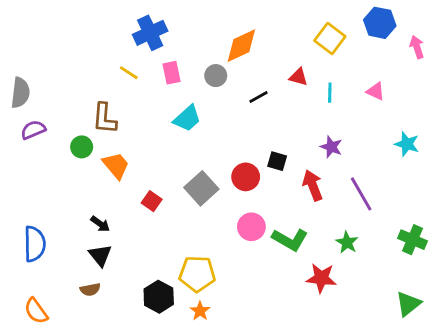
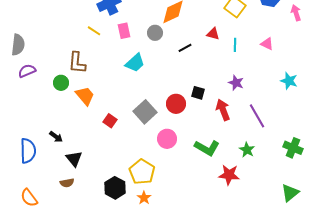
black arrow: (100, 224) -> (56, 137), moved
pink circle: (251, 227) -> (167, 139), moved
yellow pentagon: (197, 274) -> (142, 172), turned 30

